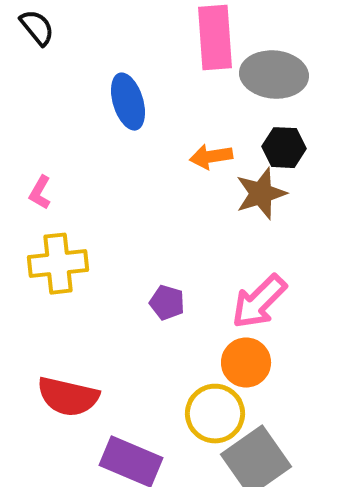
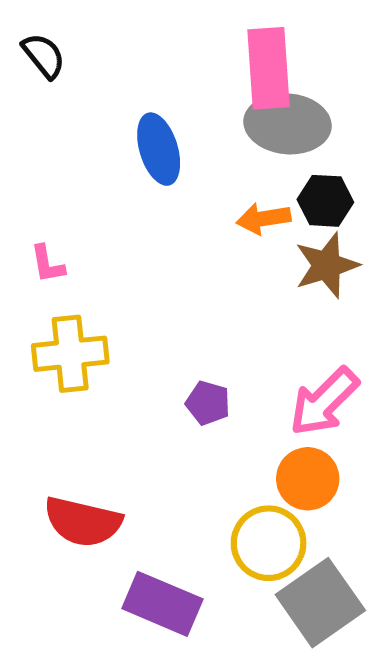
gray ellipse: (274, 75) -> (287, 124), moved
black hexagon: (284, 148) -> (325, 201), moved
pink L-shape: (40, 193) -> (47, 264), turned -40

